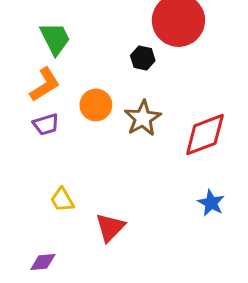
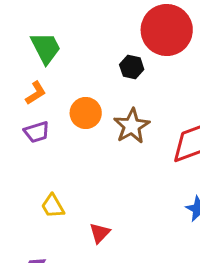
orange L-shape: (45, 85) -> (36, 93), size x0.7
red triangle: (110, 227) -> (100, 233), size x0.7

